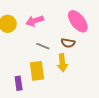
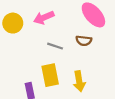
yellow arrow: (62, 63) -> (79, 81), moved

